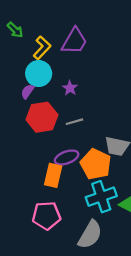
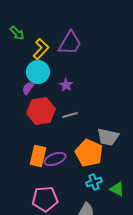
purple ellipse: (67, 157) -> (55, 159), moved
orange rectangle: (53, 175) -> (38, 156), moved
cyan cross: (101, 197) -> (94, 182), size x0.6

